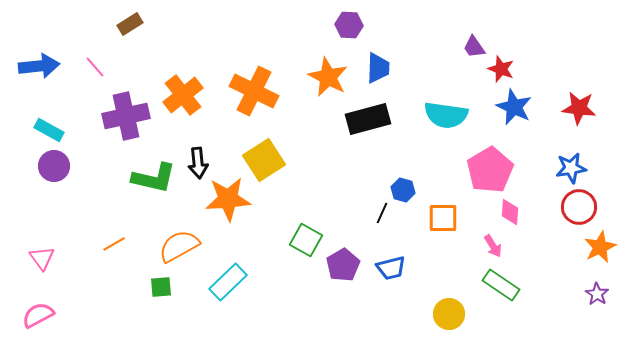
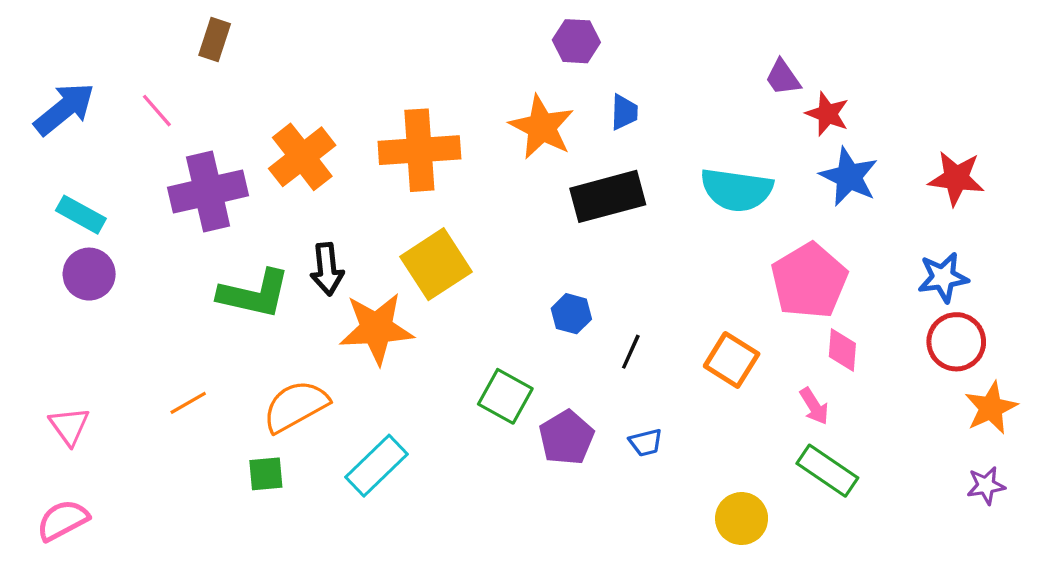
brown rectangle: (130, 24) -> (215, 40), turned -40
blue arrow: (39, 66) -> (64, 109), turned -33
blue trapezoid: (378, 68) -> (624, 112), size x0.7
orange cross: (254, 91) -> (419, 150), turned -30
blue hexagon: (403, 190) -> (571, 314), moved
orange square: (443, 218) -> (732, 360), turned 32
blue trapezoid: (391, 268) -> (646, 443), size x0.7
purple star: (597, 294) -> (986, 485), turned 30

